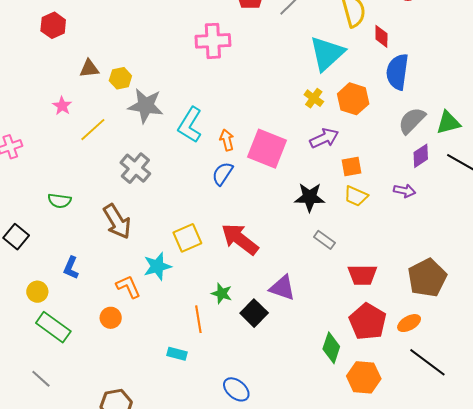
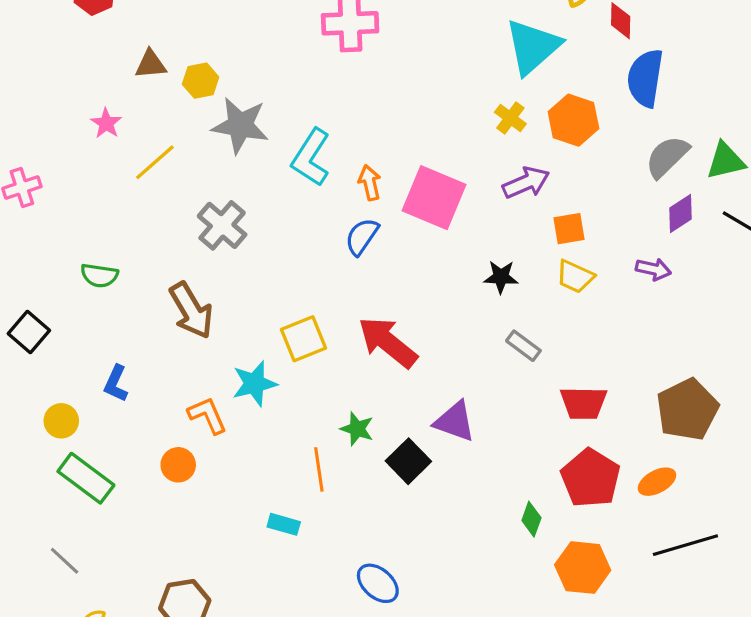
black star: (310, 197) -> (501, 277), size x0.7
green diamond: (331, 348) -> (531, 519), size x0.7
black line: (427, 362) -> (685, 545), turned -54

